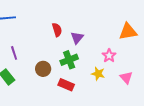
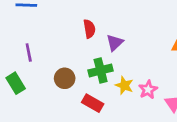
pink star: (109, 56) -> (148, 90), moved
yellow star: (98, 74) -> (124, 85), moved

